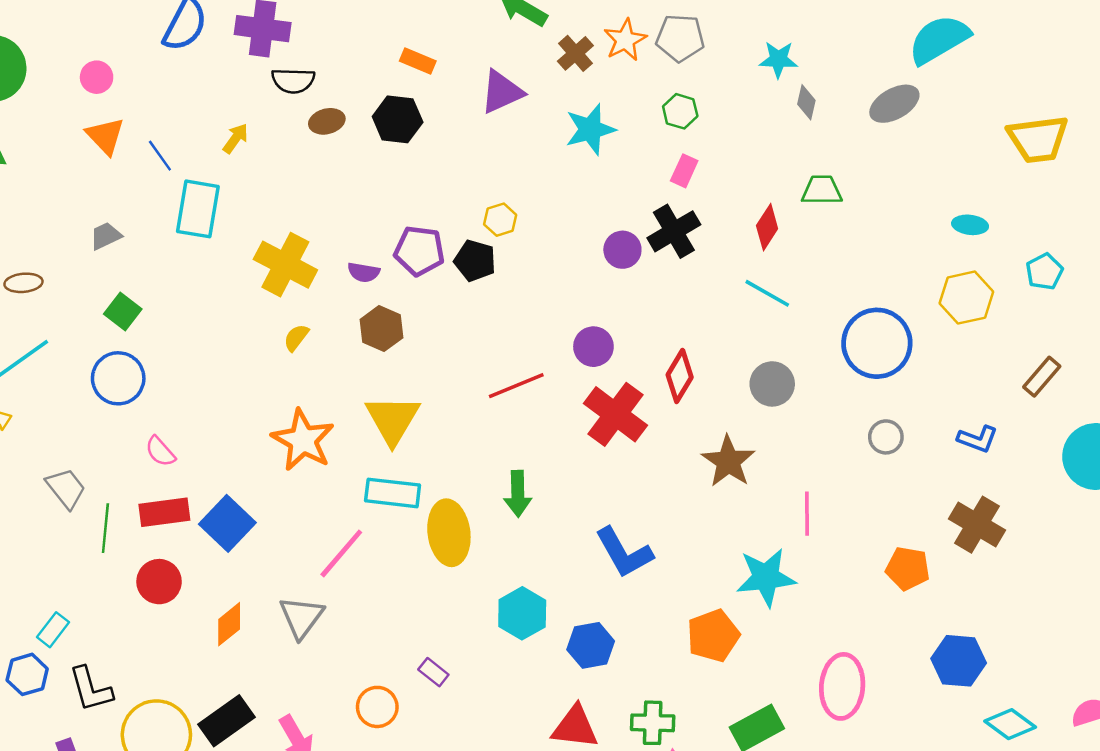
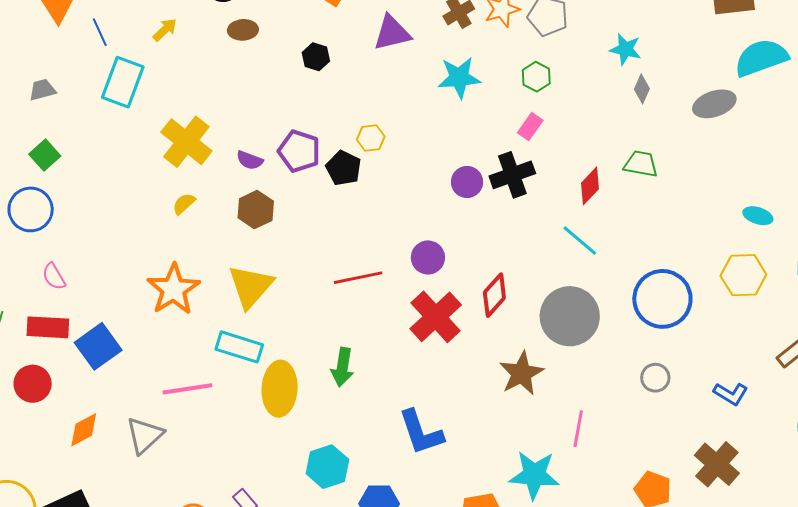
black hexagon: (398, 119) -> (316, 57), moved, size x0.7
gray circle: (772, 384) -> (570, 316), size x1.6
pink line: (341, 553) -> (187, 389), turned 30

